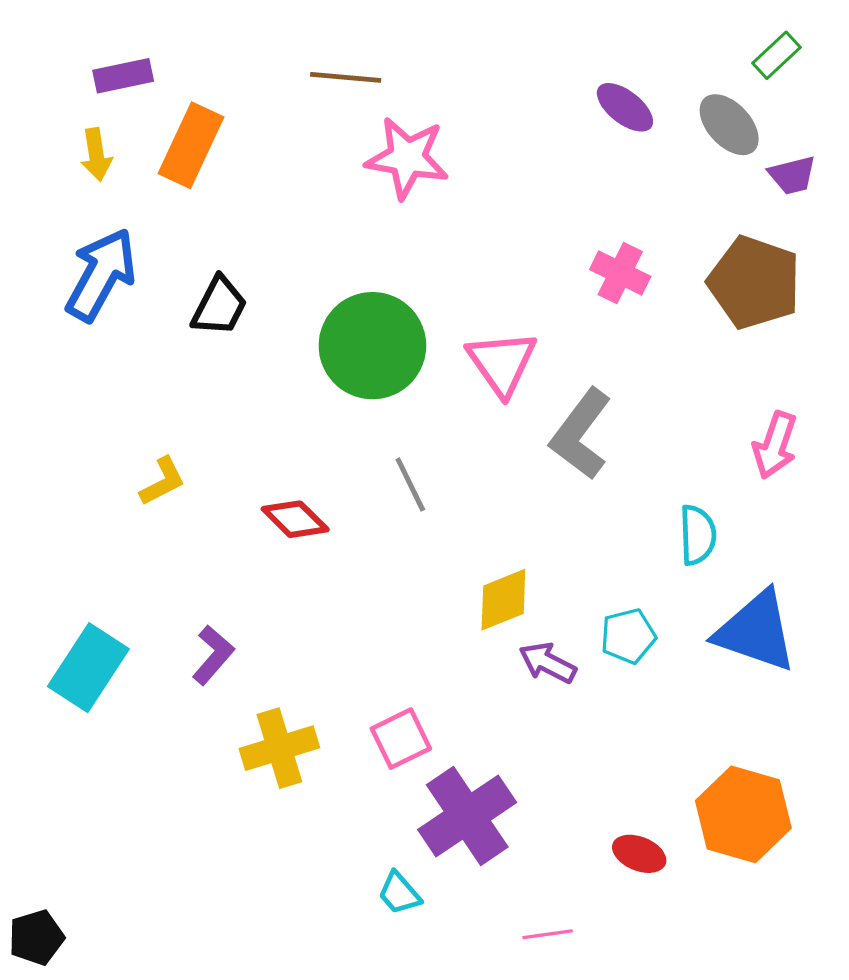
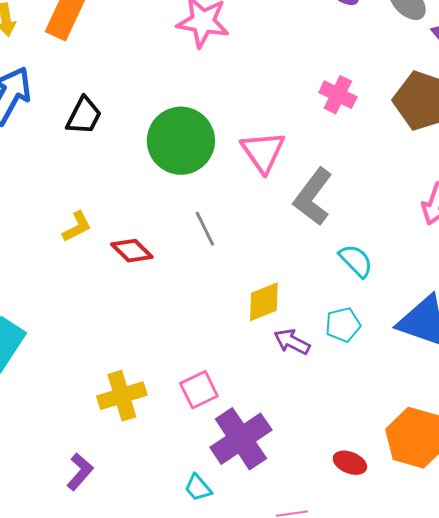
yellow L-shape: (163, 481) -> (77, 227), moved
cyan semicircle: (698, 535) -> (356, 261), moved, turned -42
purple L-shape: (213, 655) -> (80, 472), moved

